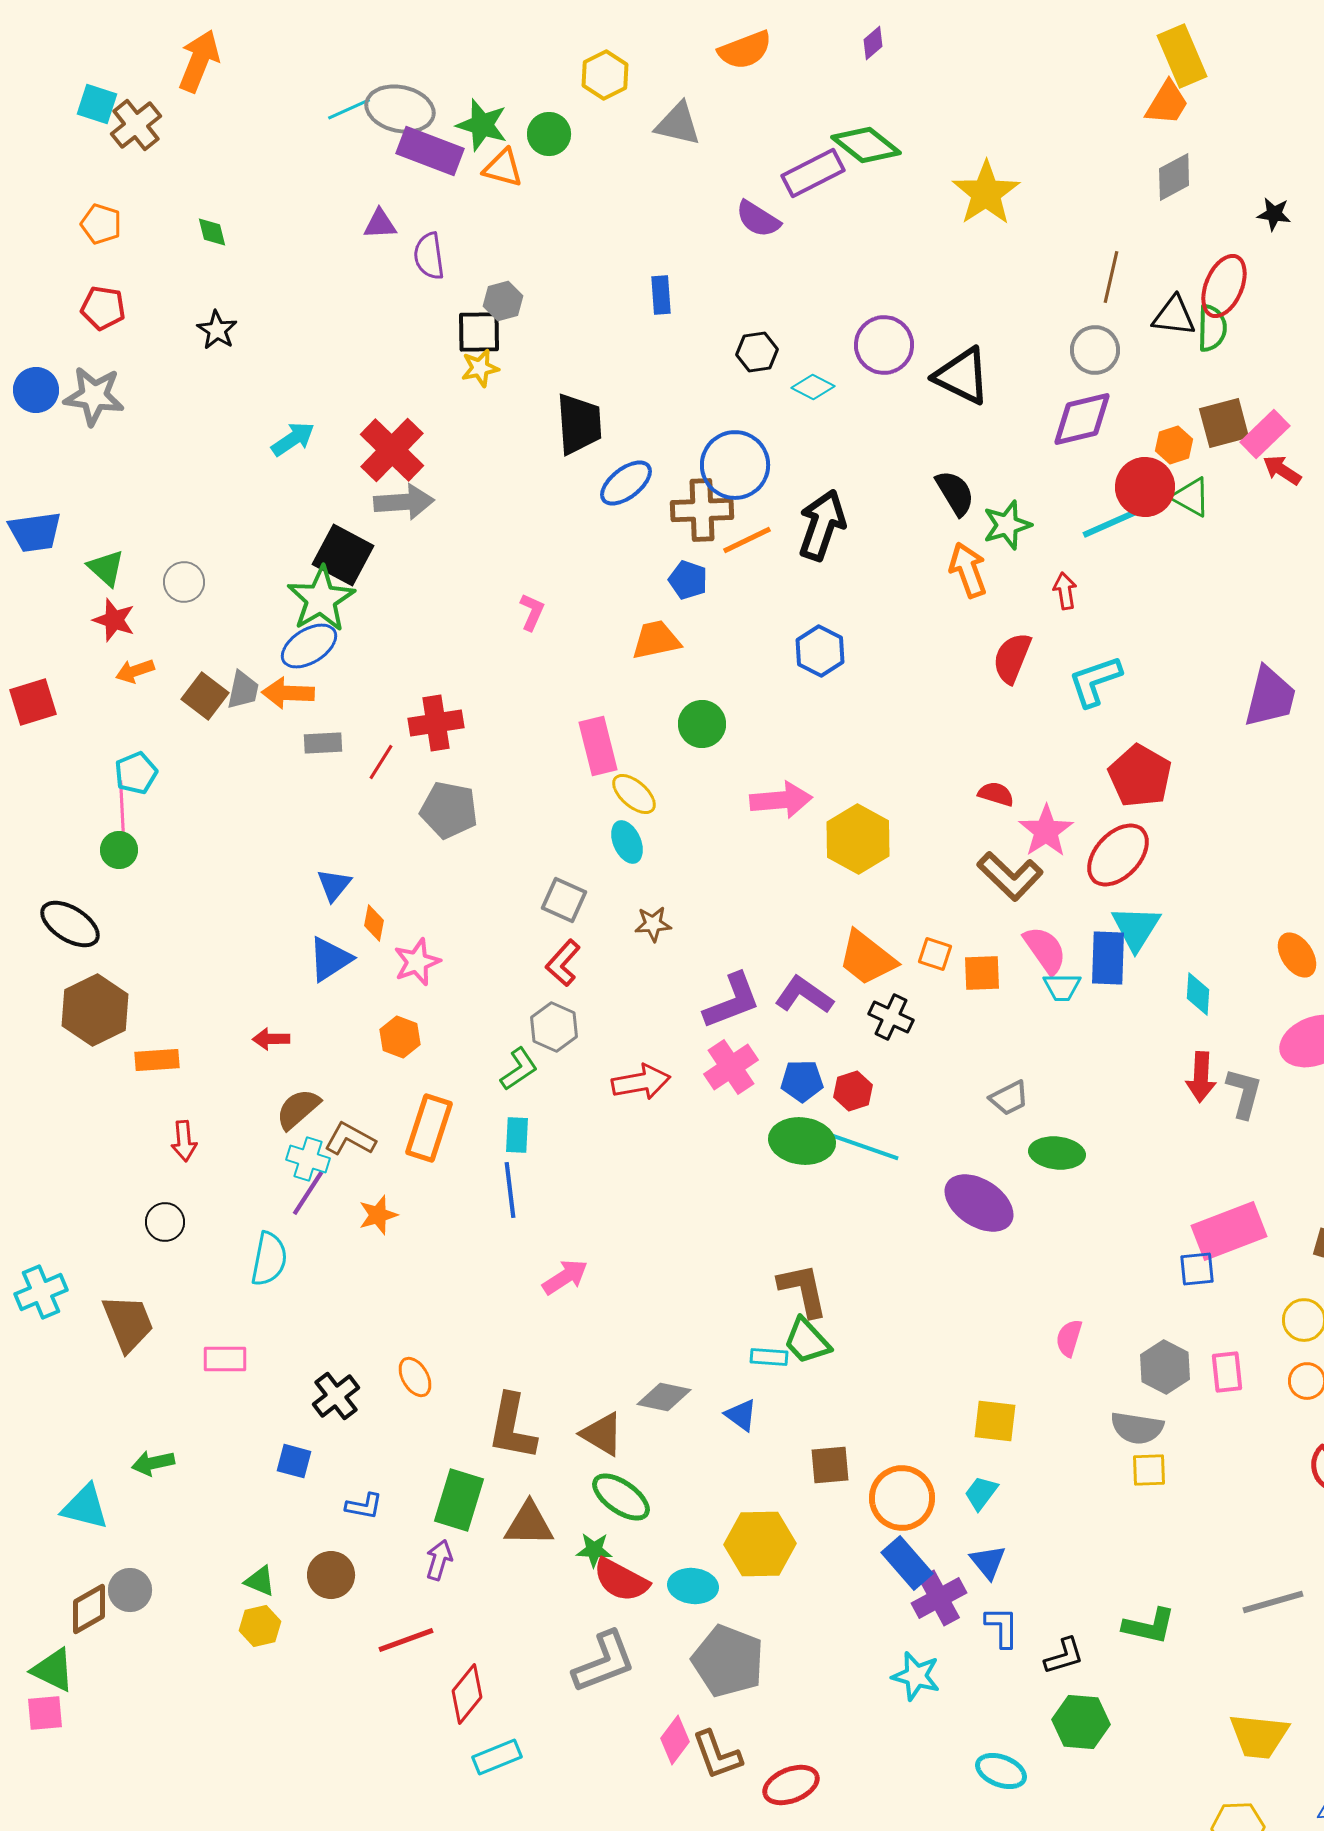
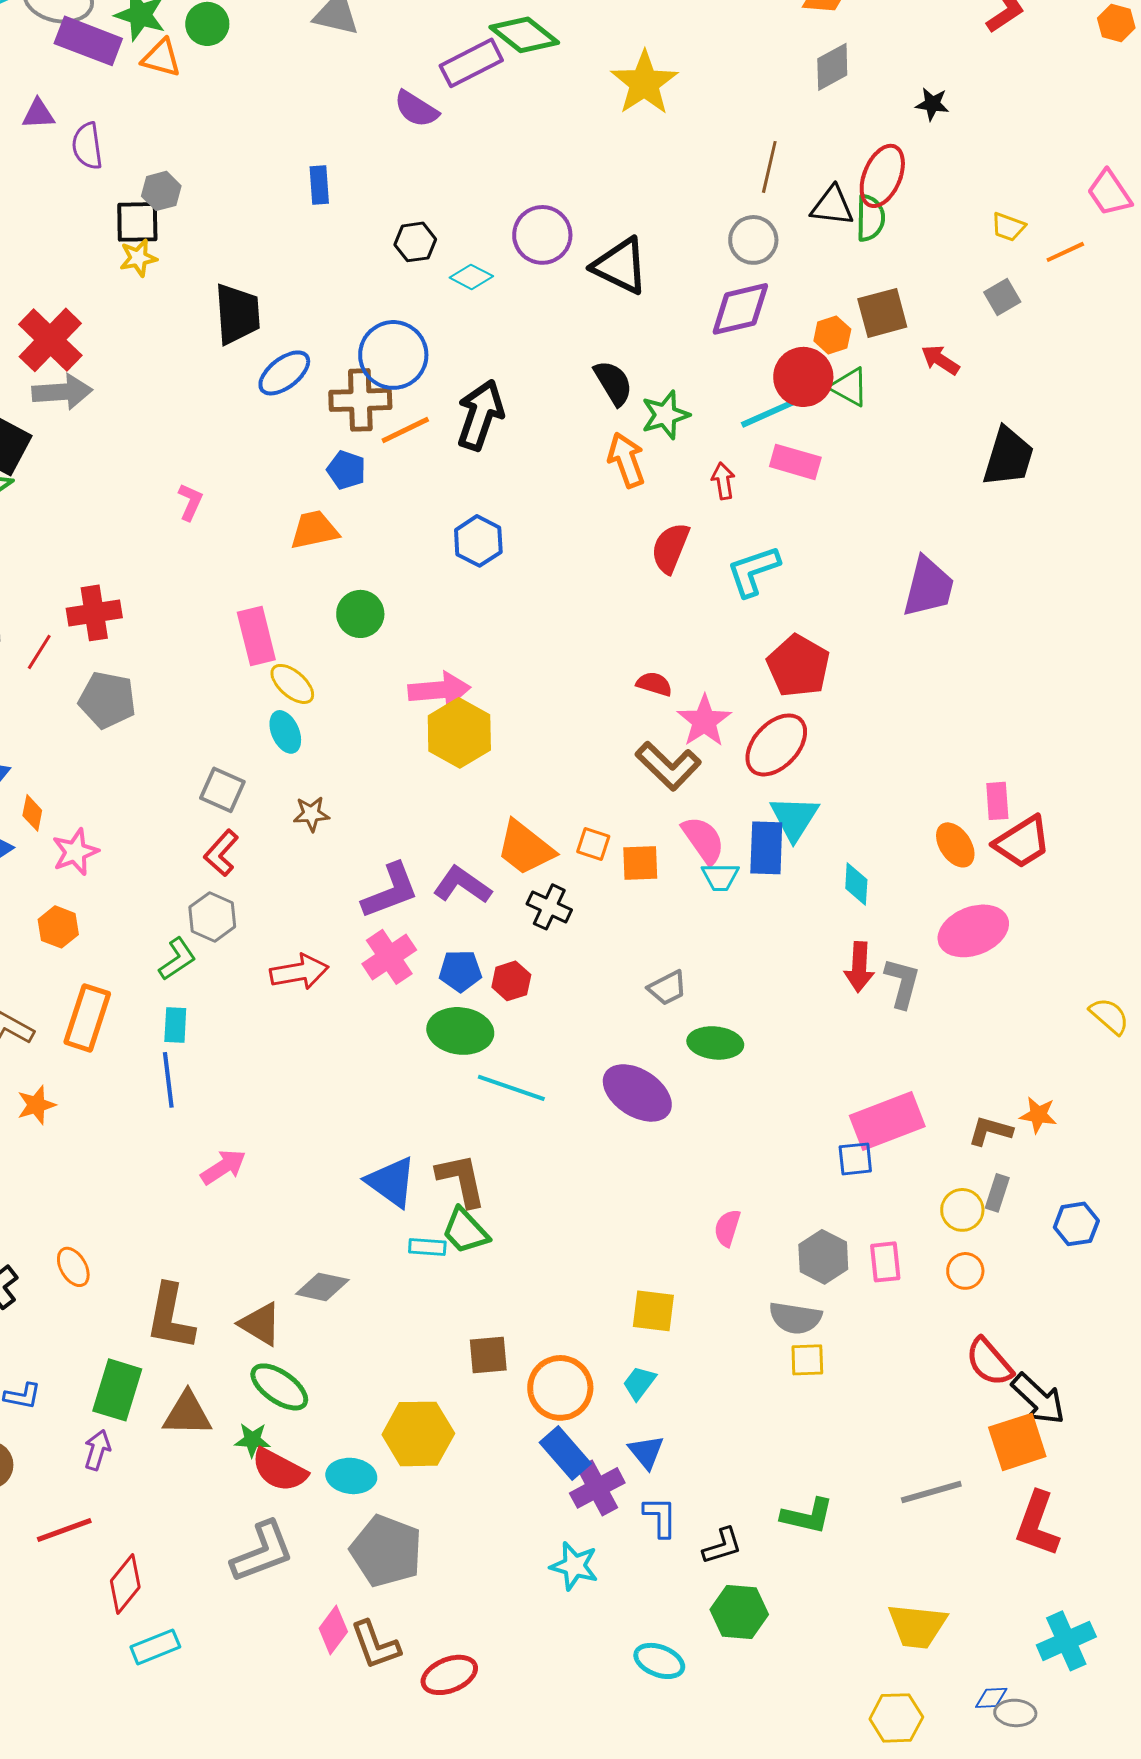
pink rectangle: (1265, 434) -> (795, 462), moved, turned 60
yellow hexagon: (858, 839) -> (459, 733), moved
cyan line: (865, 1147) -> (511, 1088), moved
blue triangle: (741, 1415) -> (391, 1182), moved, size x1.6

